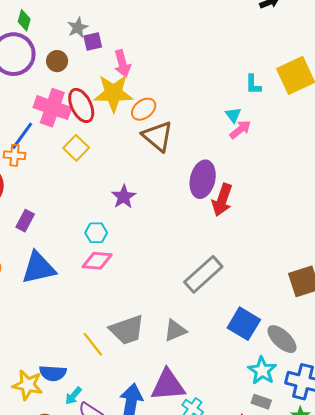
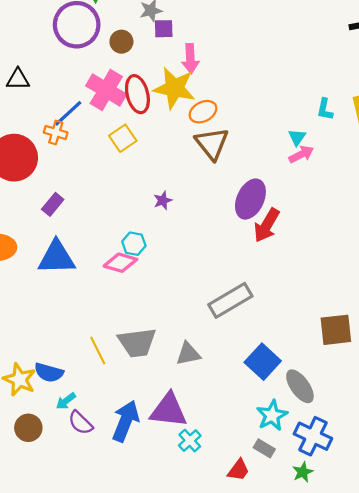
purple star: (124, 197) -> (163, 200), size x0.7
cyan hexagon: (96, 233) -> (134, 244), moved

